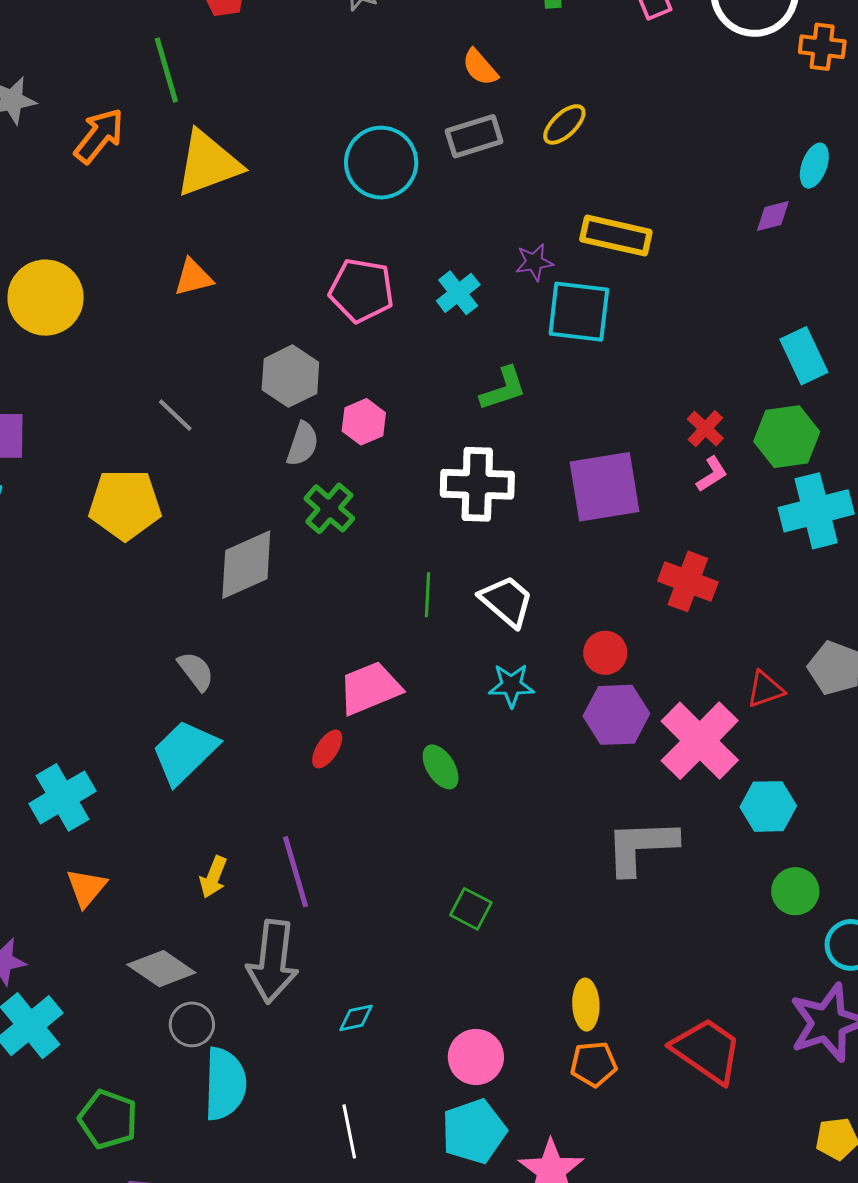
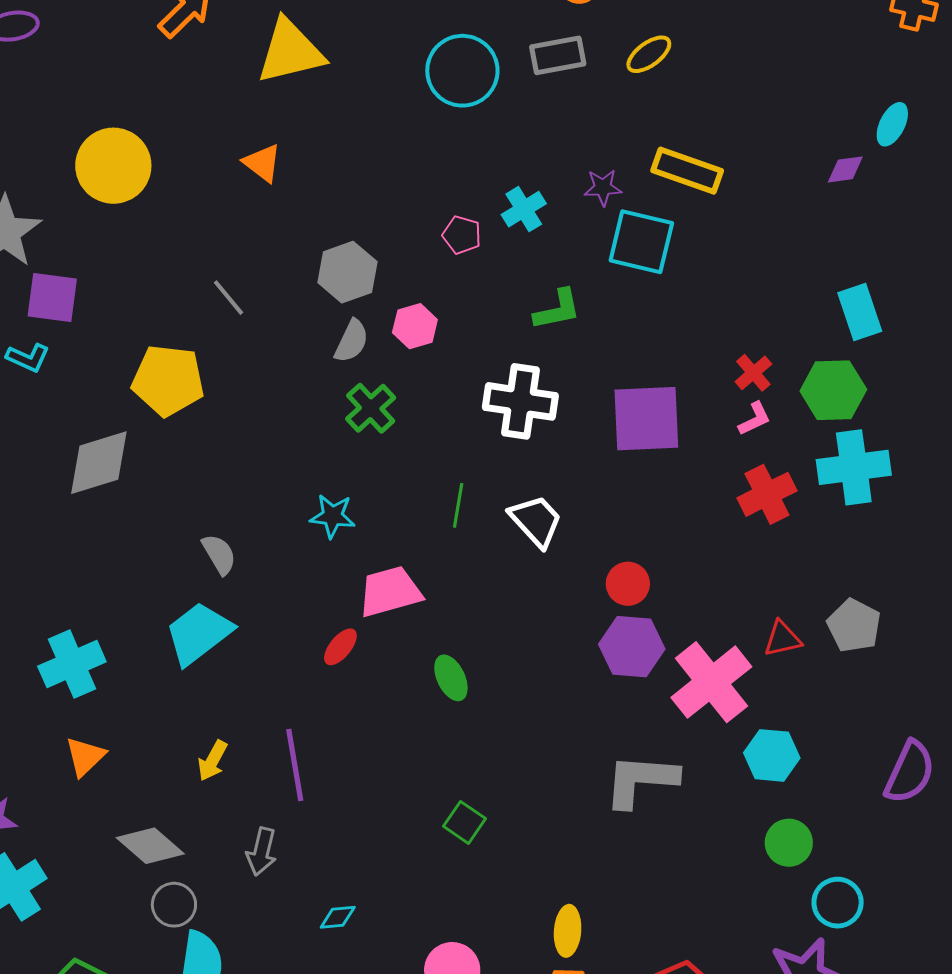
orange triangle: (193, 277) -> (262, 163), turned 45
pink pentagon: (362, 290) -> (462, 235), moved, size x0.6
gray diamond: (246, 565) -> (99, 463), moved
red cross: (688, 581) -> (767, 494), moved, turned 36
cyan star: (511, 685) -> (332, 516), moved
gray arrow: (273, 962) -> (262, 852), size x0.6

